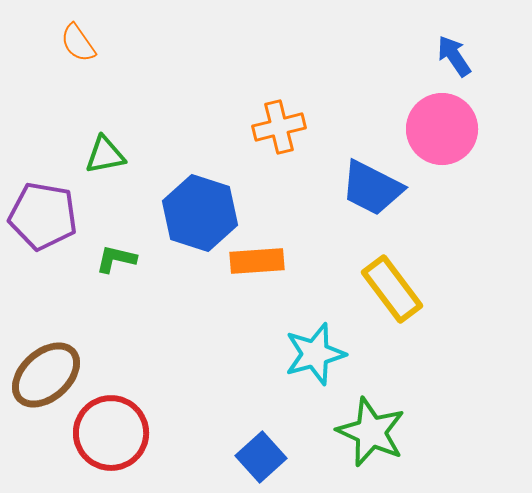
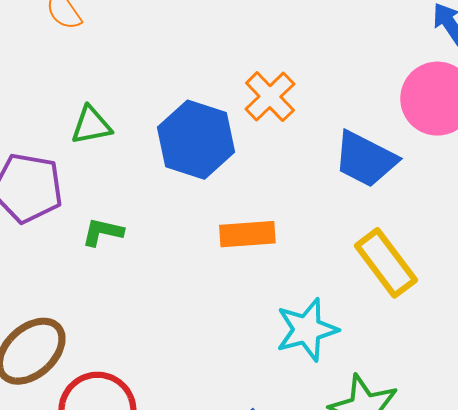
orange cross: (279, 127) -> (270, 97), turned -30
blue hexagon: (200, 213) -> (196, 140), moved

